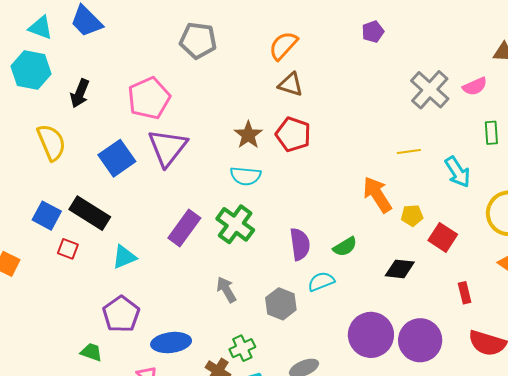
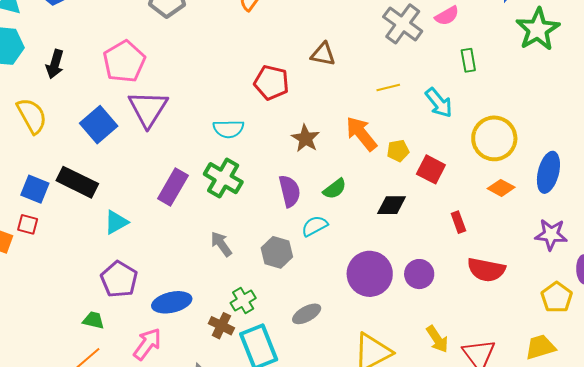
brown triangle: (291, 84) -> (323, 54), moved
brown star: (248, 135) -> (305, 138), moved
red square: (68, 249) -> (28, 224), moved
purple circle: (420, 340) -> (419, 274), size x0.7

